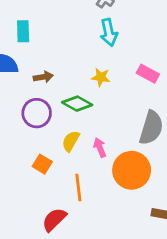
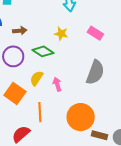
orange square: (42, 164) -> (15, 93), size x1.5
orange circle: (132, 170) -> (81, 117), moved

